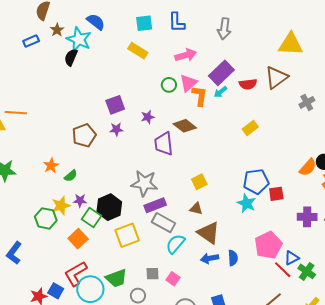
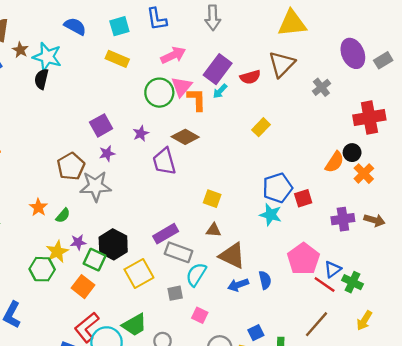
blue semicircle: (96, 22) -> (75, 26), moved
green circle: (169, 85) -> (159, 93), size x1.6
yellow square: (199, 182) -> (212, 199), turned -35
gray star: (144, 183) -> (95, 186), moved
gray square: (153, 274) -> (175, 293), moved

